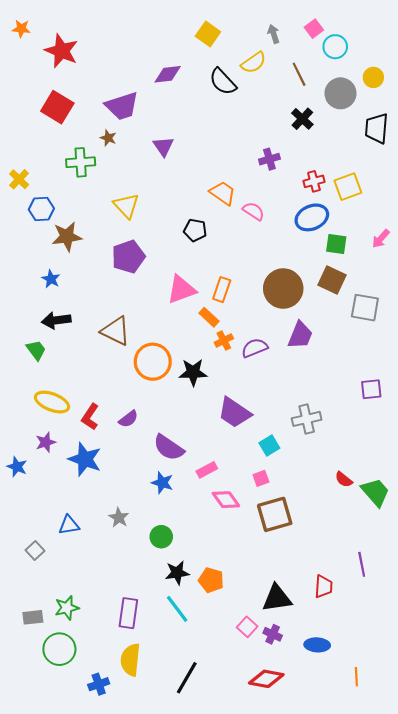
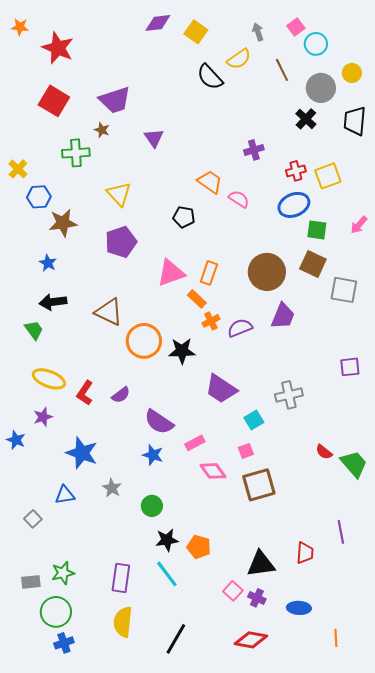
purple diamond: (168, 74) -> (158, 23), moved
black cross: (302, 119) -> (306, 119), moved
blue star: (85, 459) -> (82, 453), moved
blue cross: (99, 684) -> (64, 643), moved

